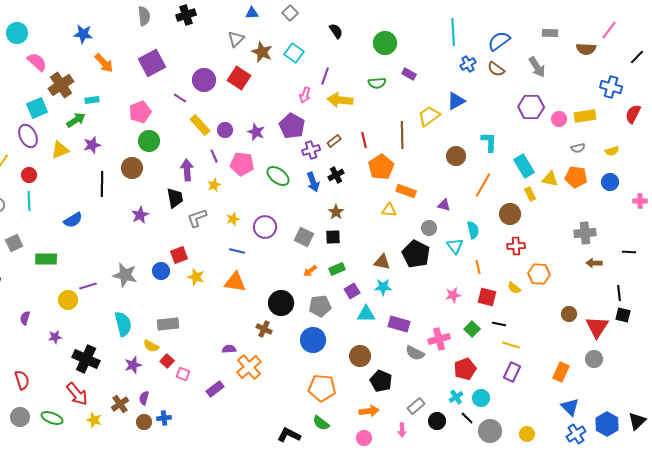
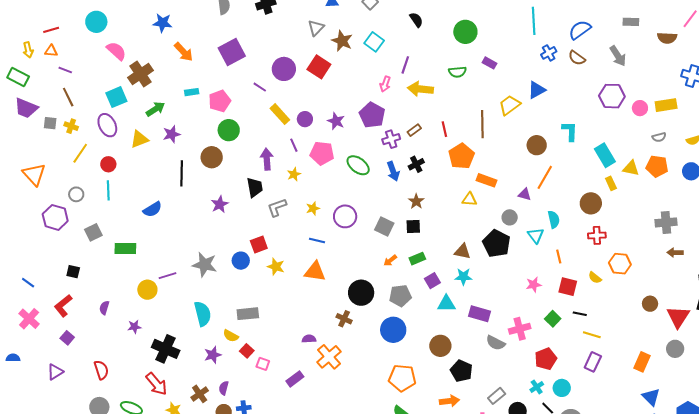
cyan rectangle: (92, 100) -> (192, 92), moved
orange line: (483, 185) -> (545, 177), moved

